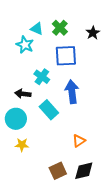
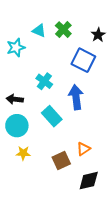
cyan star: (25, 45) -> (16, 48), moved, turned 30
blue square: (66, 56) -> (83, 60), moved, turned 30
black arrow: (23, 94) -> (15, 99), moved
brown square: (58, 171) -> (61, 160), moved

